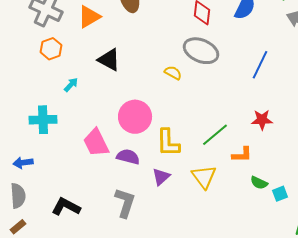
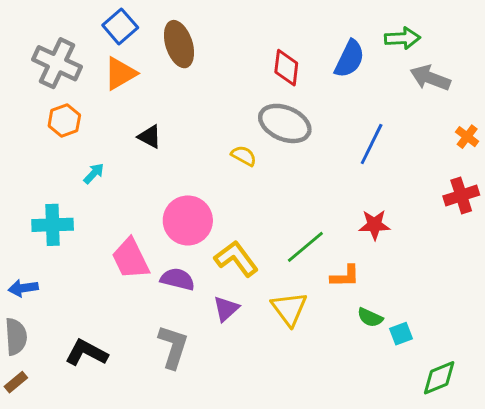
black triangle: (109, 60) -> (150, 137), size x0.7
yellow L-shape: (168, 143) -> (236, 259), turned 144

